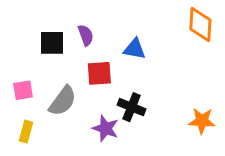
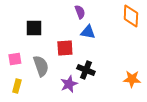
purple semicircle: (86, 35) -> (80, 12), moved
gray semicircle: (63, 101) -> (41, 66), turned -55
purple star: (106, 128) -> (69, 84), turned 30

